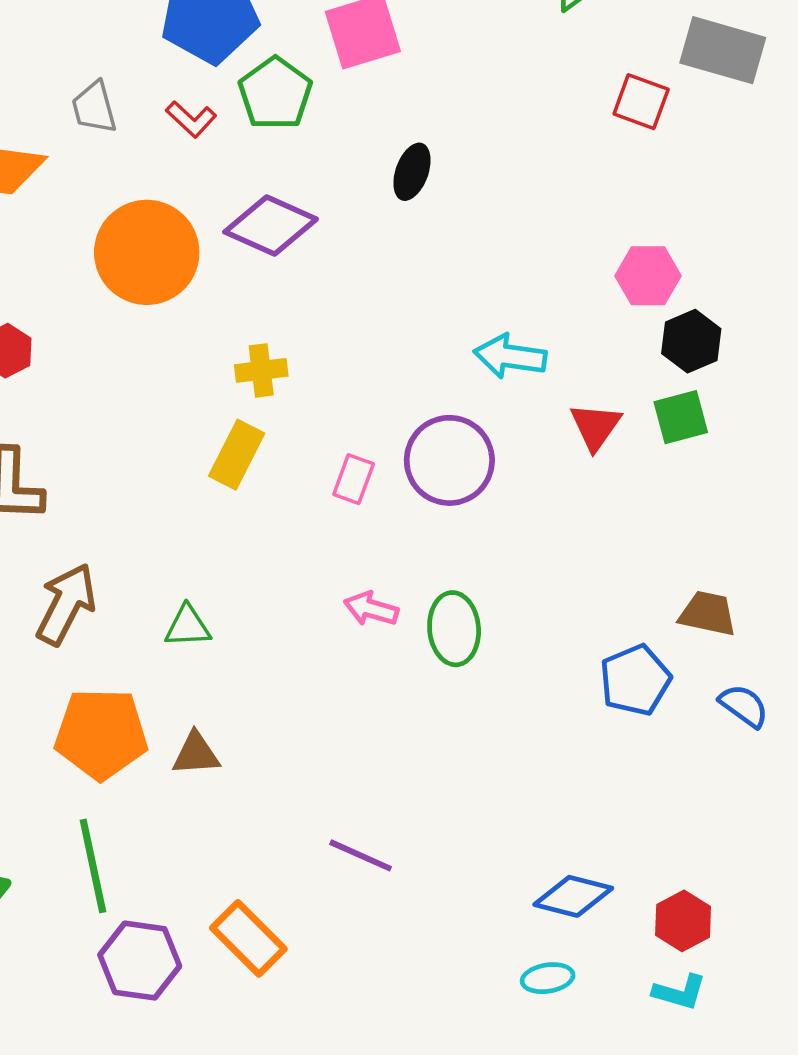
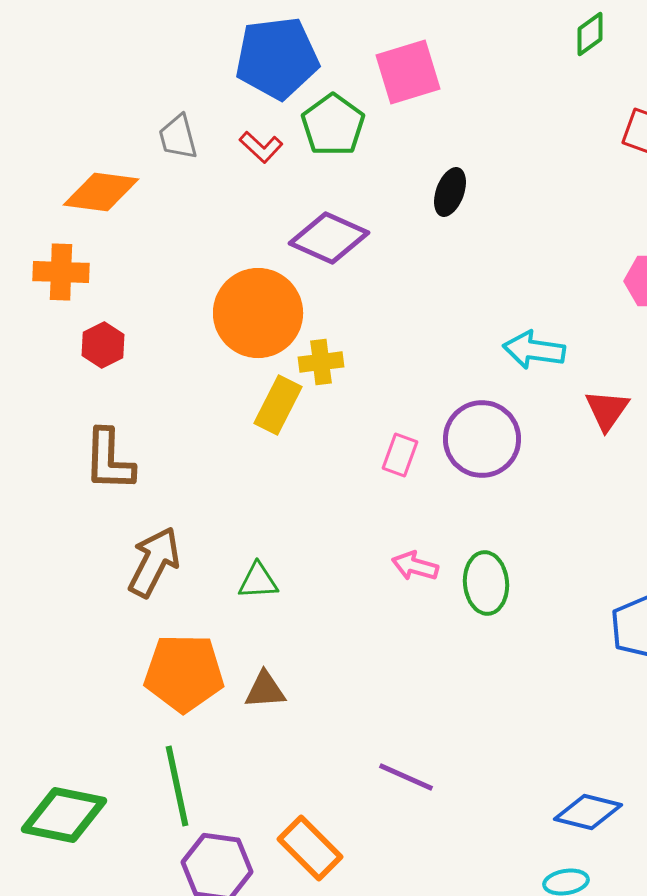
orange circle: (147, 252) -> (258, 313), moved
yellow rectangle: (237, 455) -> (278, 405), moved

